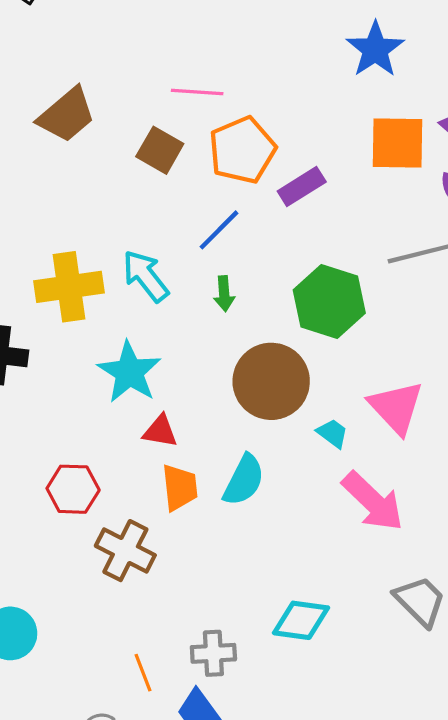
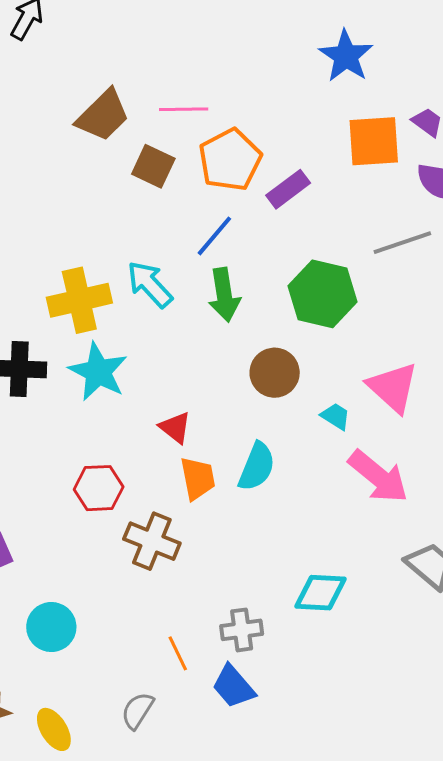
brown trapezoid: (67, 115) -> (103, 115), moved
green arrow: (224, 294) -> (224, 295), size x1.6
cyan star: (129, 372) -> (98, 372), moved
brown circle: (271, 381) -> (275, 373), size x0.7
red triangle: (160, 431) -> (175, 428), turned 33

